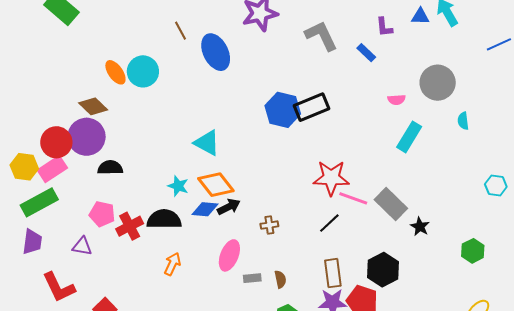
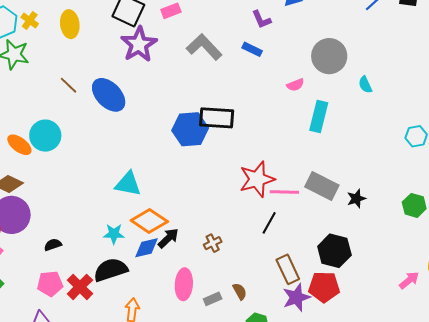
black rectangle: (311, 107) -> (217, 118), turned 44
black semicircle: (110, 168) -> (53, 245), moved, size x0.7
black star: (420, 227) -> (356, 199), turned -30

